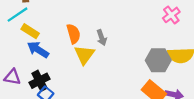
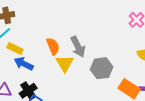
gray arrow: (102, 38) -> (78, 47), size x1.5
gray hexagon: (158, 60) -> (102, 68), moved

